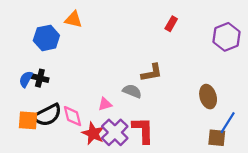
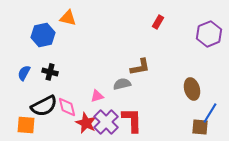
black cross: (40, 78) -> (50, 72), moved
gray semicircle: (132, 91) -> (122, 84), turned -36
orange square: (28, 120) -> (26, 125), moved

